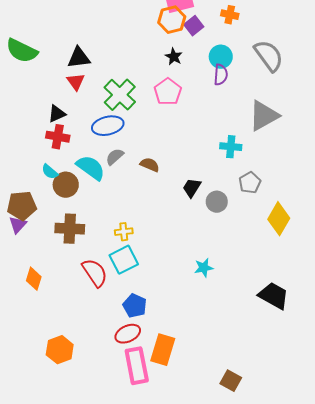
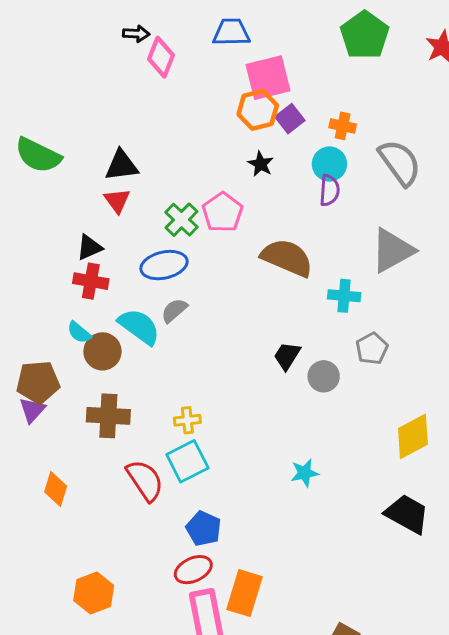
orange cross: (230, 15) -> (343, 126), moved
pink pentagon: (168, 92) -> (223, 212), moved
green cross: (120, 95) -> (182, 220), size x0.7
brown semicircle: (150, 165) -> (287, 258), moved, size x1.8
yellow diamond: (279, 219) -> (413, 436), moved, turned 32

